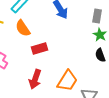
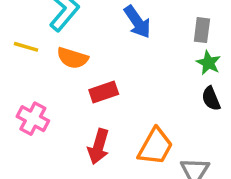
orange semicircle: (23, 28) -> (72, 58), turned -36

